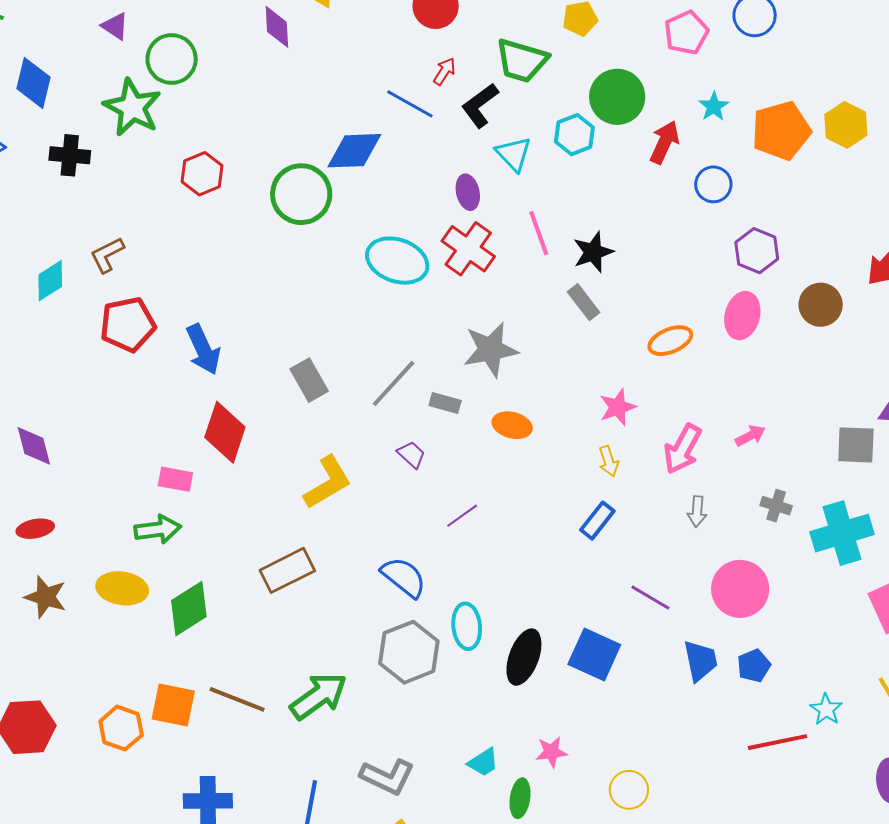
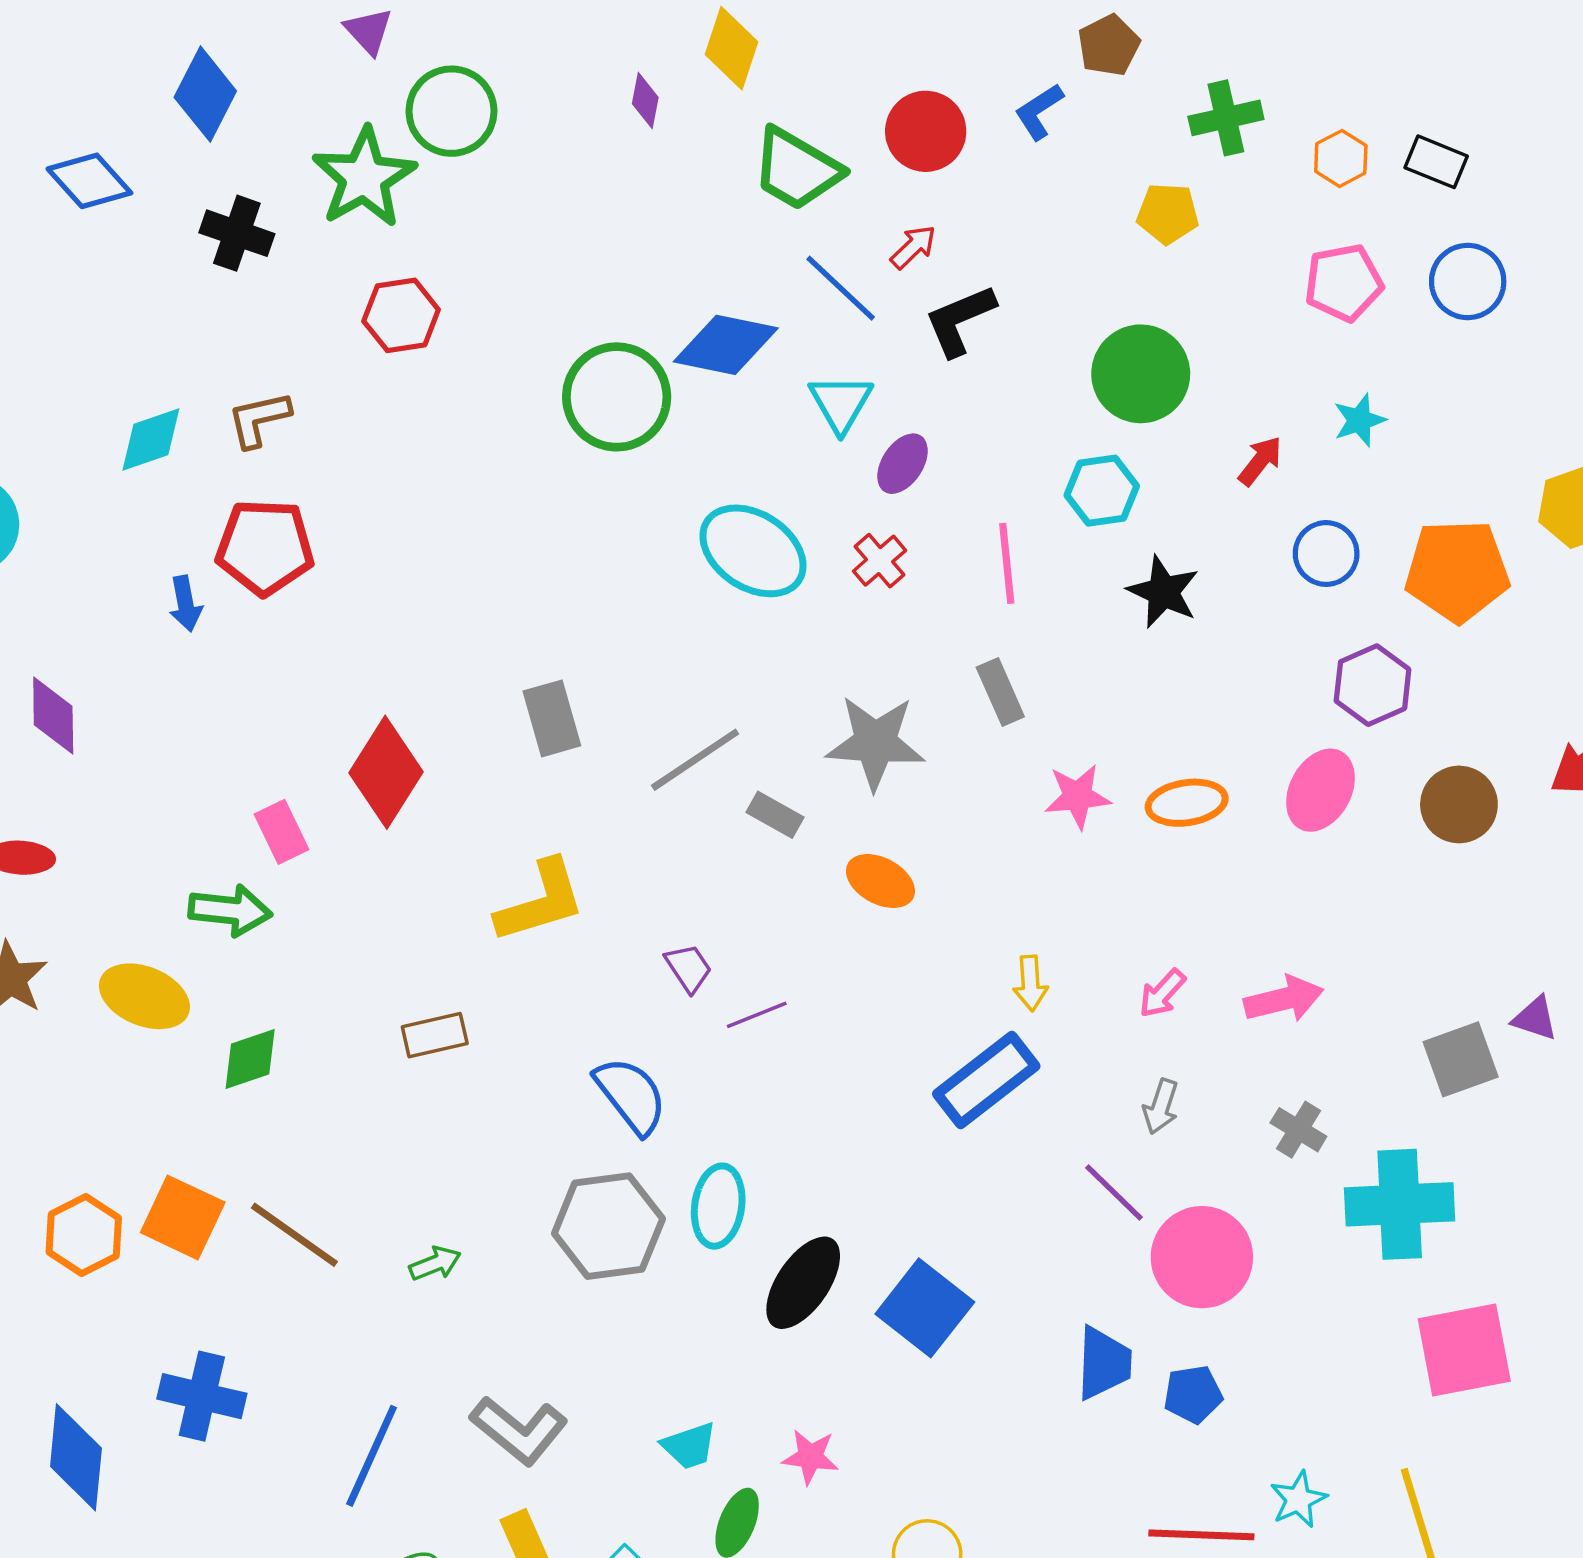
purple diamond: (277, 27) -> (645, 100), size x0.7
green trapezoid: (522, 61) -> (797, 169), moved
green circle: (617, 97) -> (1141, 374), moved
orange pentagon: (781, 131) -> (1457, 571), moved
cyan hexagon: (574, 135) -> (1102, 491), moved
red arrow: (665, 142) -> (1260, 461), size x0.7
cyan triangle: (514, 154) -> (841, 403), moved
red hexagon: (202, 174) -> (401, 315), moved
purple ellipse: (468, 192) -> (903, 464), turned 32
red cross: (468, 249) -> (880, 561), size x0.6
black star: (593, 252) -> (1163, 592), moved, turned 30
gray rectangle: (584, 302) -> (1000, 692), moved
blue arrow: (203, 350) -> (185, 604), moved, size x0.6
pink star: (618, 407) -> (1077, 796), moved
pink arrow: (750, 436) -> (1284, 999), size x1.4
gray square: (856, 445) -> (1461, 1059), turned -36
pink arrow: (683, 449) -> (1162, 993), size x0.6
purple trapezoid: (411, 455) -> (688, 968), moved
pink rectangle: (175, 479) -> (281, 832), turned 40
blue rectangle: (597, 521) -> (986, 1080), size x1.5
brown rectangle: (287, 570) -> (435, 1035), size x0.7
purple line: (650, 597) -> (1114, 1192), moved
green diamond: (189, 609) -> (250, 1059), size x0.7
green arrow: (318, 696) -> (435, 1263), size x0.5

